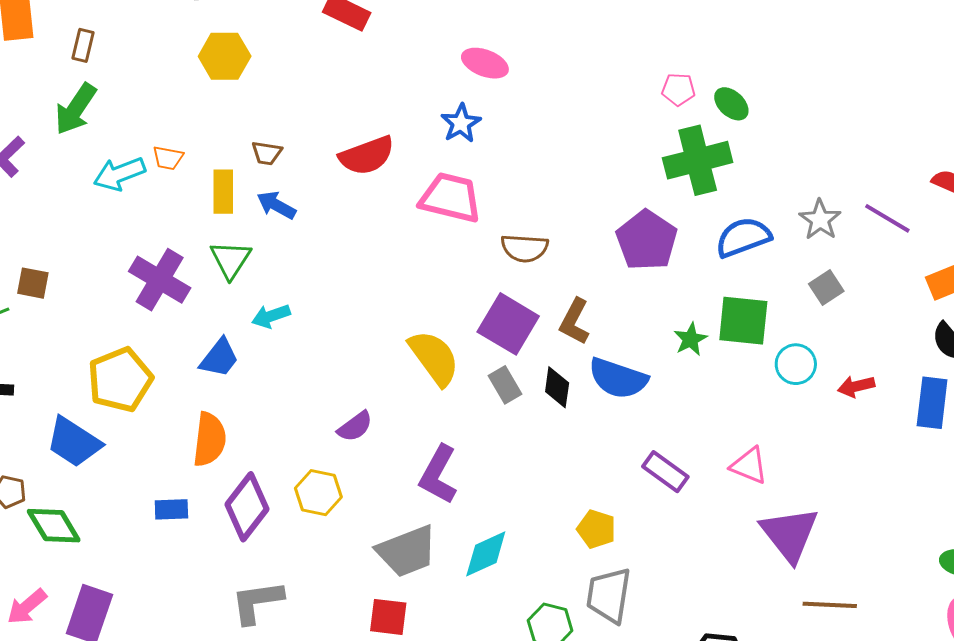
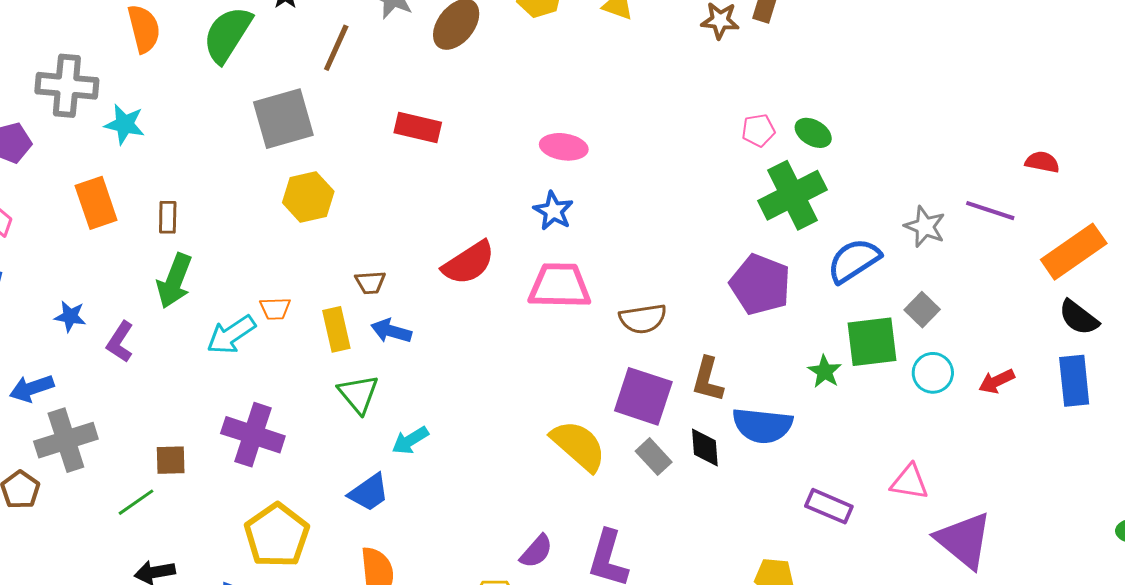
purple cross: (160, 280) -> (253, 435), moved
gray square: (826, 287) -> (922, 310), moved
blue trapezoid: (219, 358) -> (369, 493), turned 30
purple semicircle: (355, 426) -> (536, 551), moved

